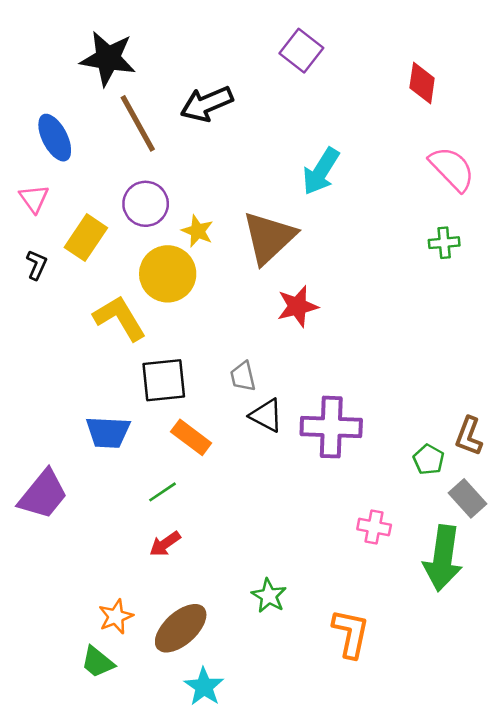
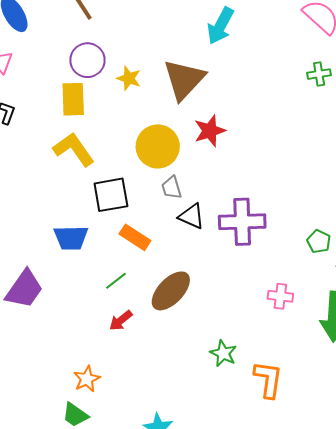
yellow rectangle: (86, 238) -> (73, 99), moved, turned -32
yellow circle: (168, 274) -> (158, 146), moved
green star: (269, 596) -> (223, 353), moved
brown ellipse: (181, 628) -> (171, 291), moved

